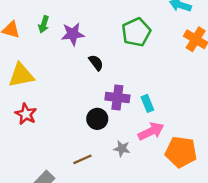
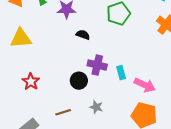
black semicircle: (96, 63) -> (83, 35), turned -40
red star: (26, 114) -> (31, 82), moved
pink arrow: (151, 131) -> (145, 85), moved, turned 45

